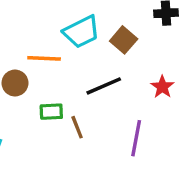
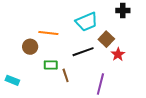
cyan trapezoid: (81, 32) -> (87, 22), moved
brown square: (124, 40) -> (106, 39), moved

